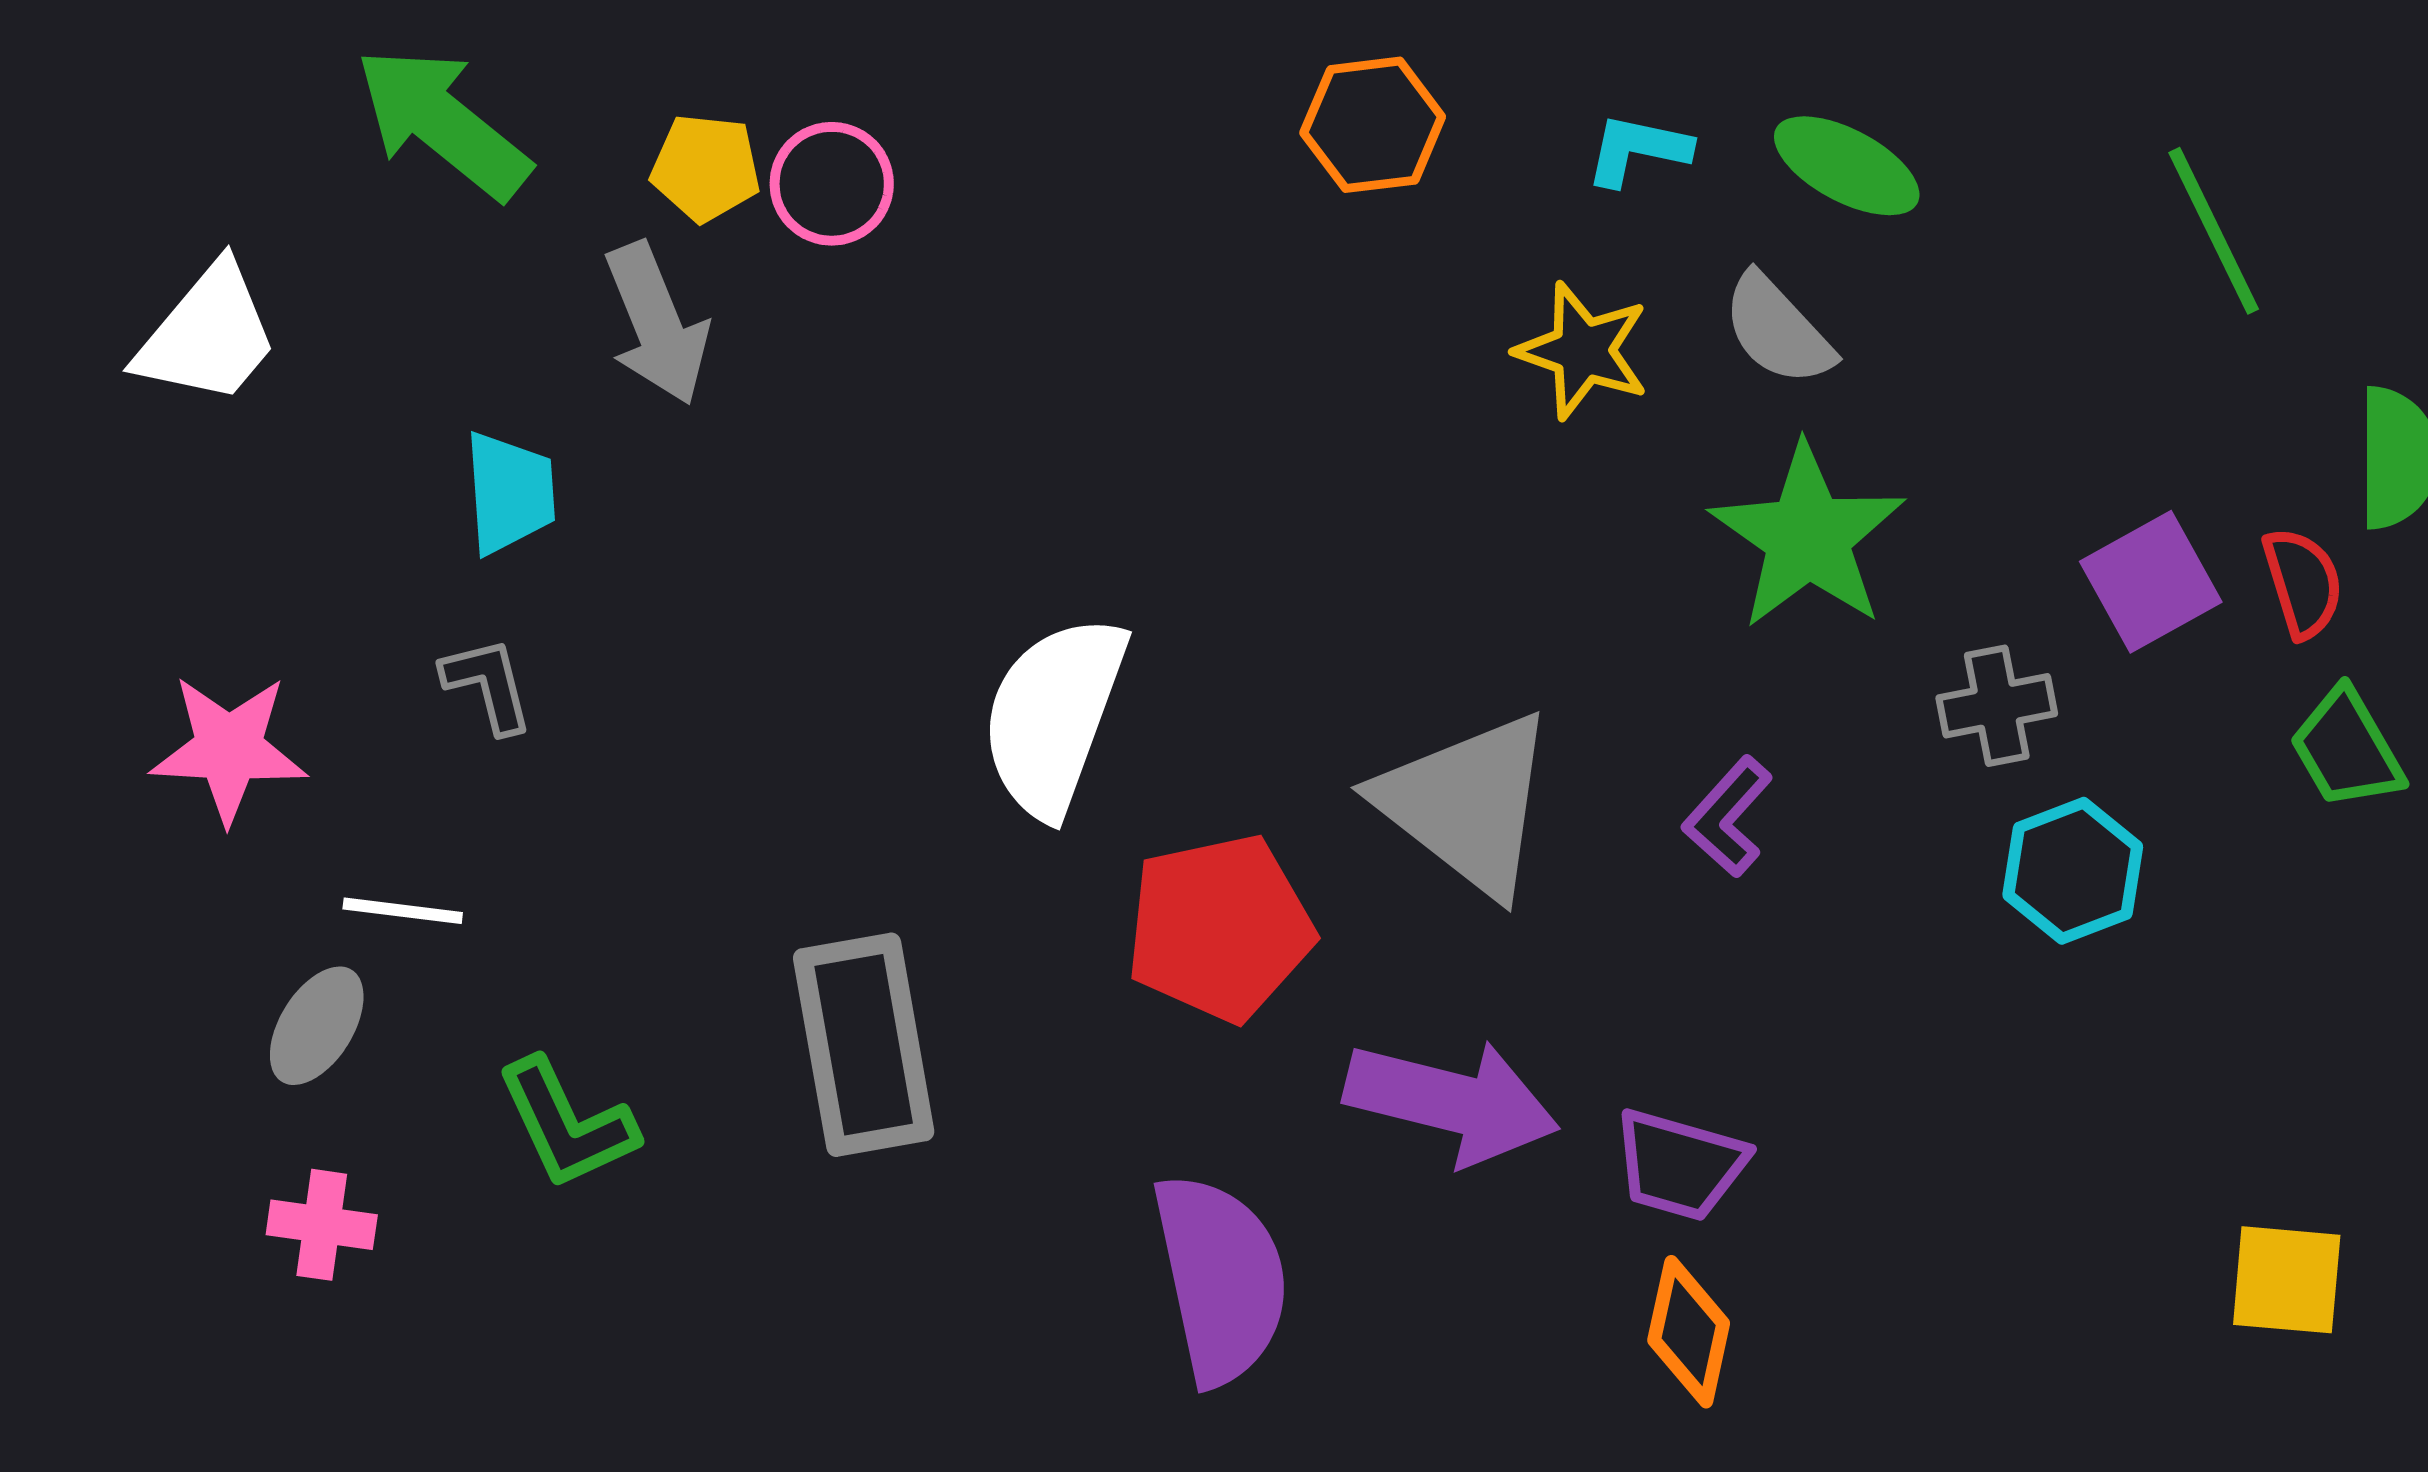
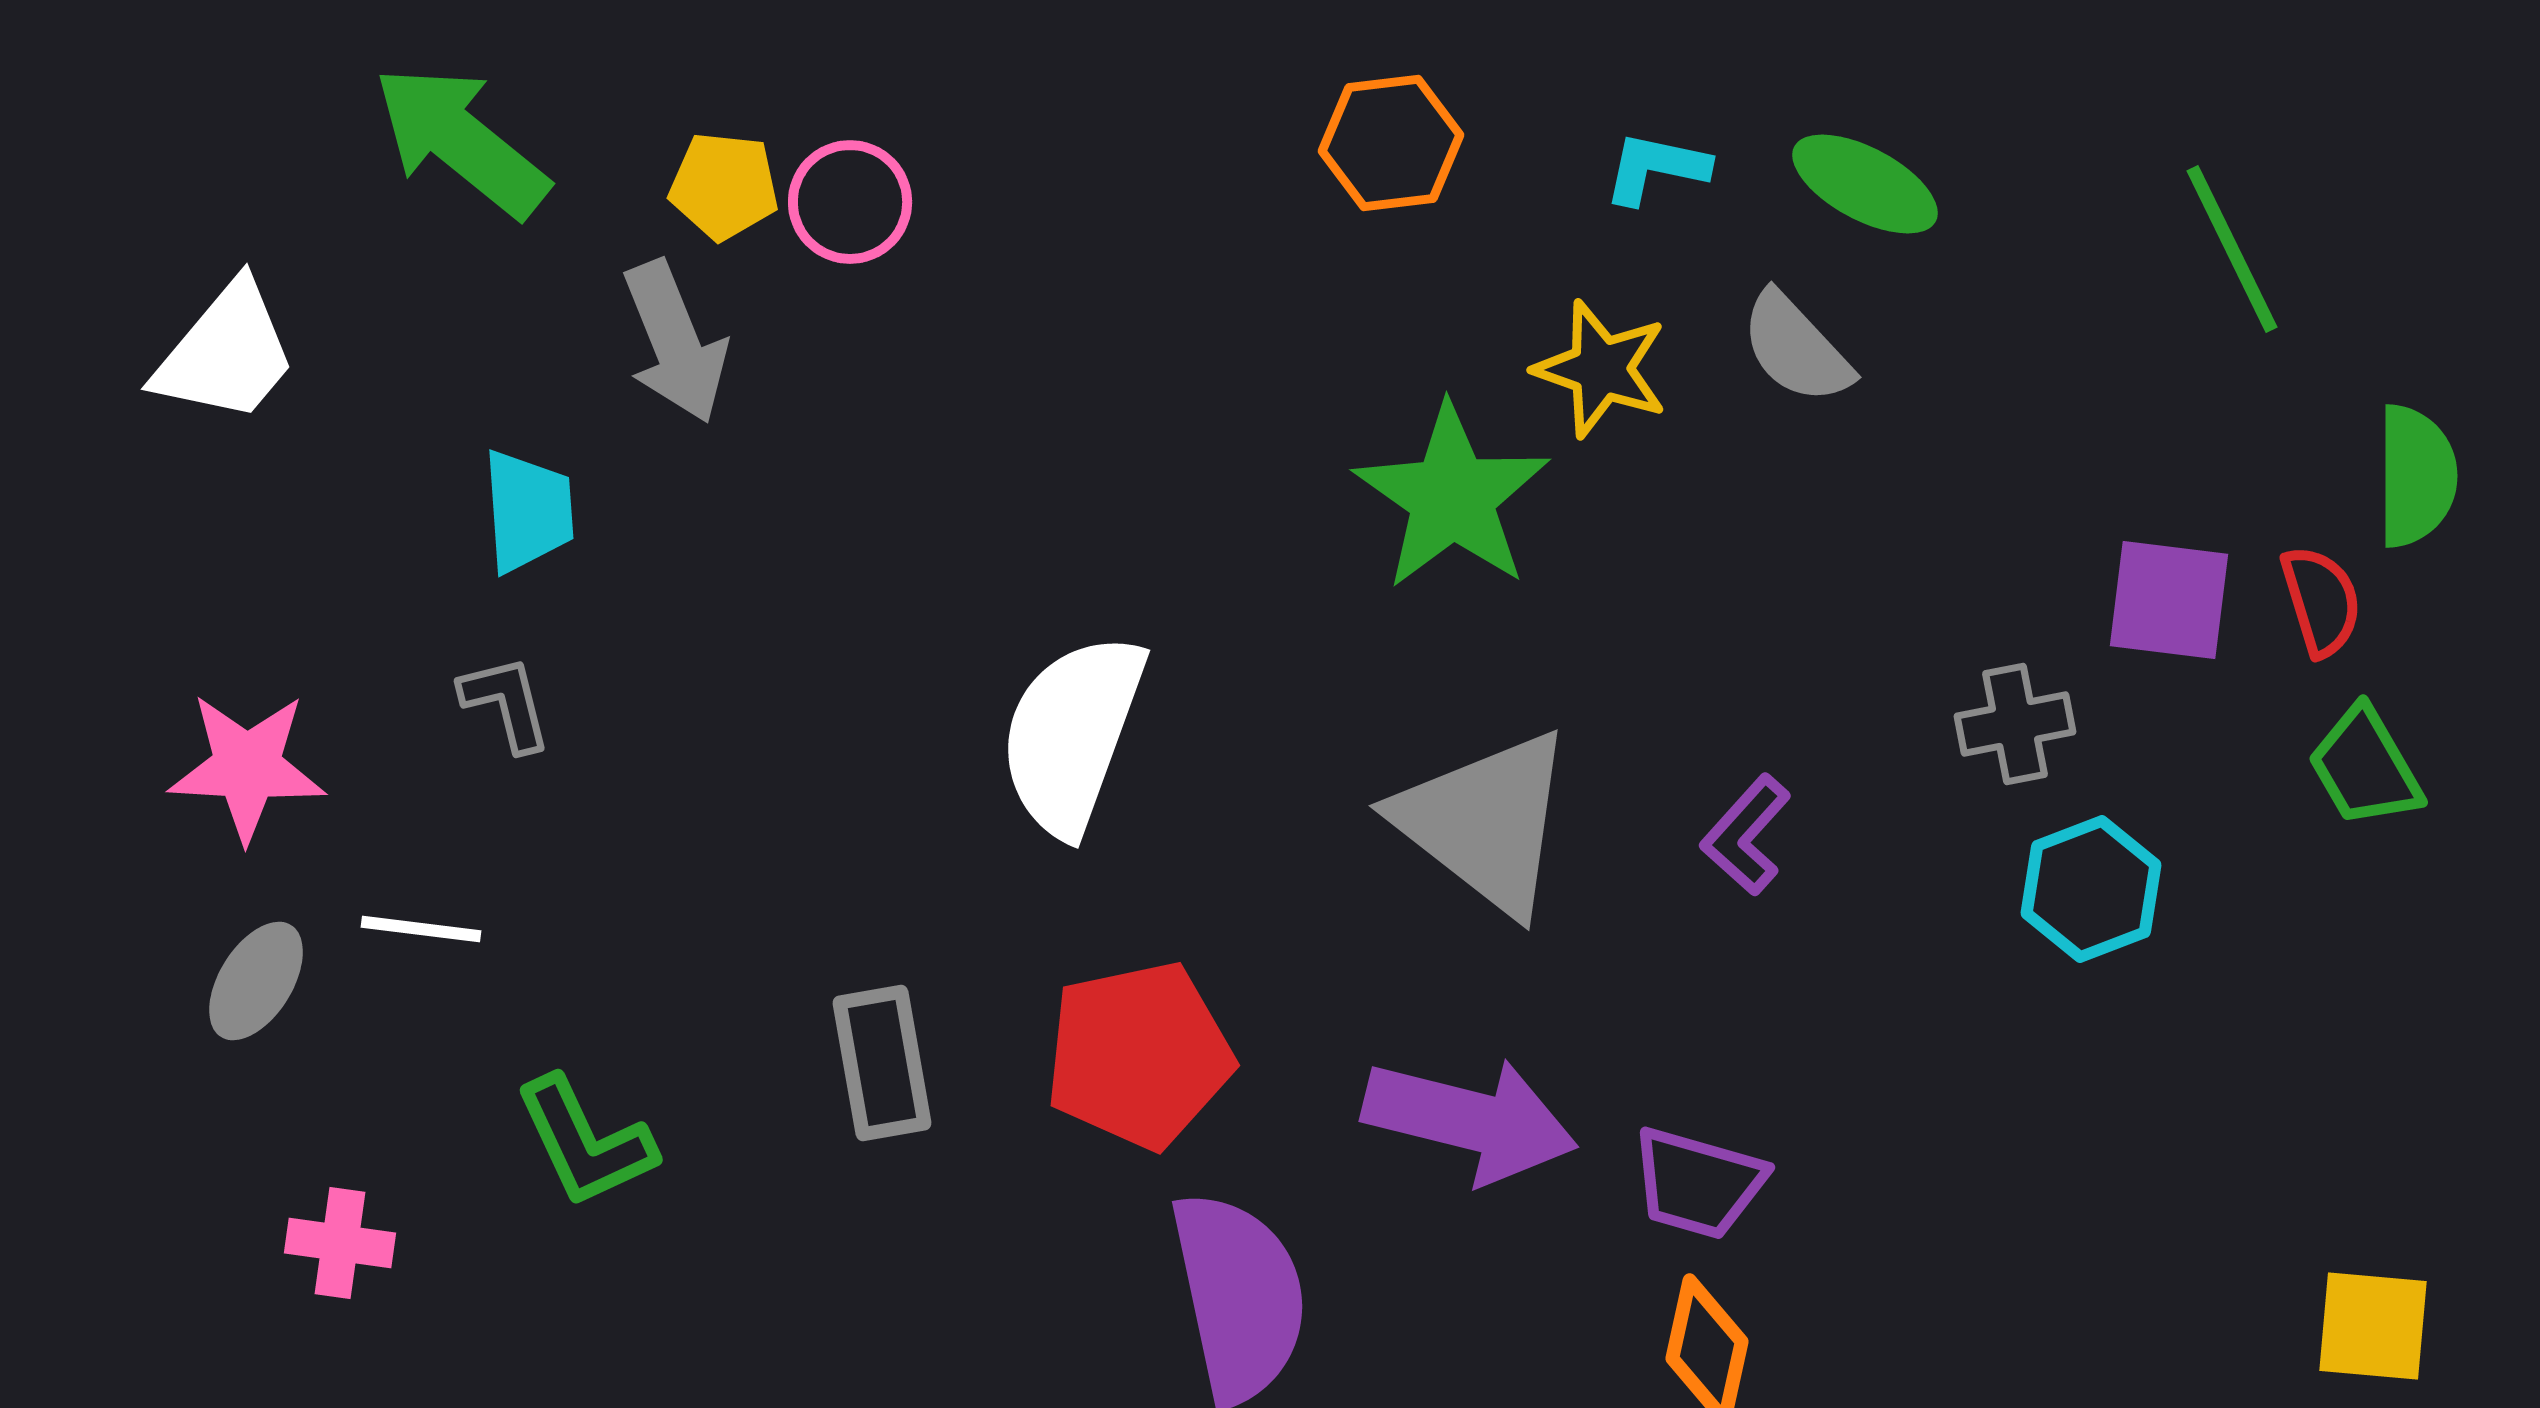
green star: (1808, 537) -> (1452, 497), moved
purple square: (2151, 582) -> (2169, 600), turned 36
red pentagon: (1220, 928) -> (1139, 1055), moved
gray ellipse: (317, 1026) -> (256, 981), moved
gray rectangle: (864, 1045) -> (882, 1063), size x0.7
yellow square: (2287, 1280) -> (2373, 1326), moved

